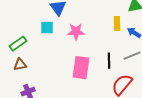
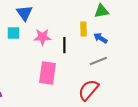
black line: (109, 61) -> (64, 45), moved

